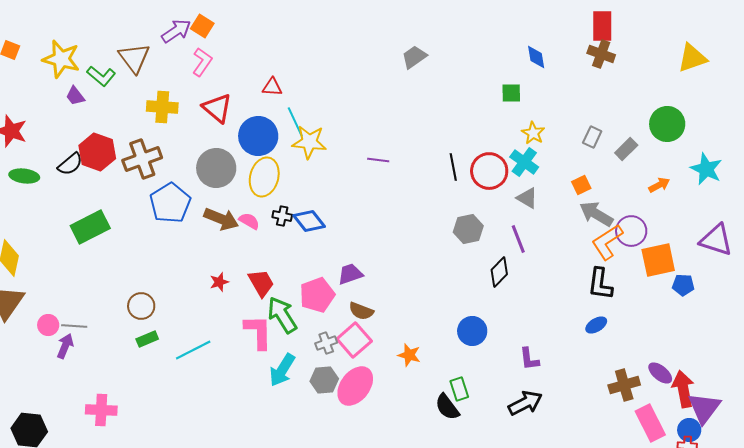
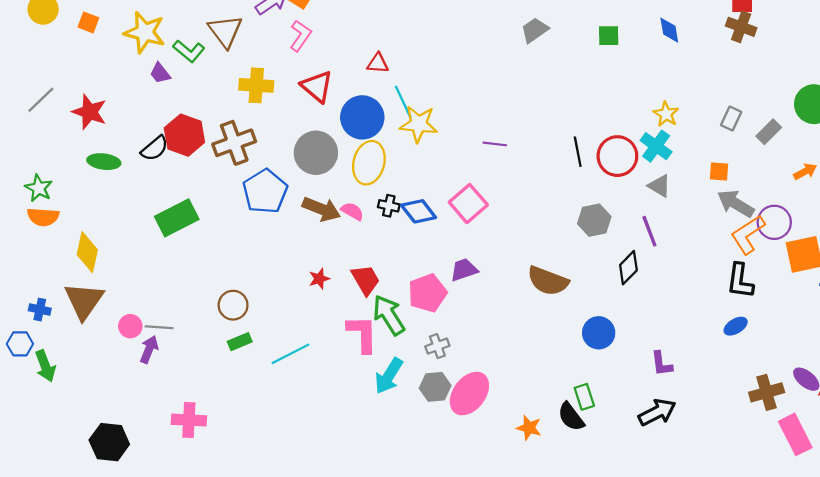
green square: (511, 93) -> (609, 36), moved
orange square: (581, 185) -> (719, 172), turned 30
brown semicircle: (361, 311) -> (548, 281), moved, size x1.5
pink square: (354, 340) -> (468, 204), moved
orange star: (409, 355) -> (529, 428), moved

